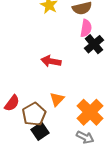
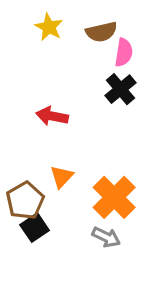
pink semicircle: (86, 28) -> (124, 53), moved

